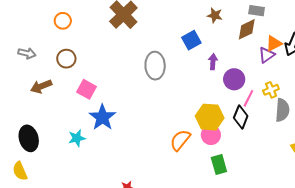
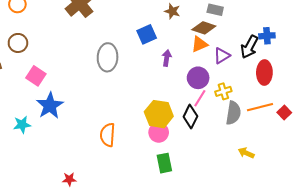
brown diamond: (247, 29) -> (204, 28), turned 40
orange triangle: (274, 43) -> (199, 44), moved
purple circle: (234, 79) -> (198, 78), moved
orange semicircle: (180, 140) -> (108, 135), moved, turned -40

